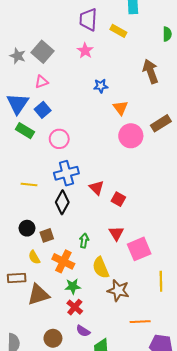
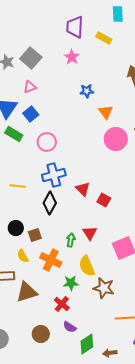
red triangle: (116, 233) -> (90, 233), moved
green star: (73, 286) -> (71, 283), moved

